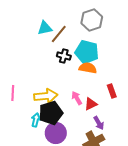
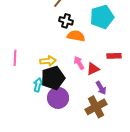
cyan pentagon: (87, 52) -> (102, 17), moved, turned -30
orange semicircle: (88, 68) -> (76, 36), moved
red rectangle: (112, 91) -> (114, 56), turned -72
yellow arrow: (46, 96) -> (48, 61), size x0.7

